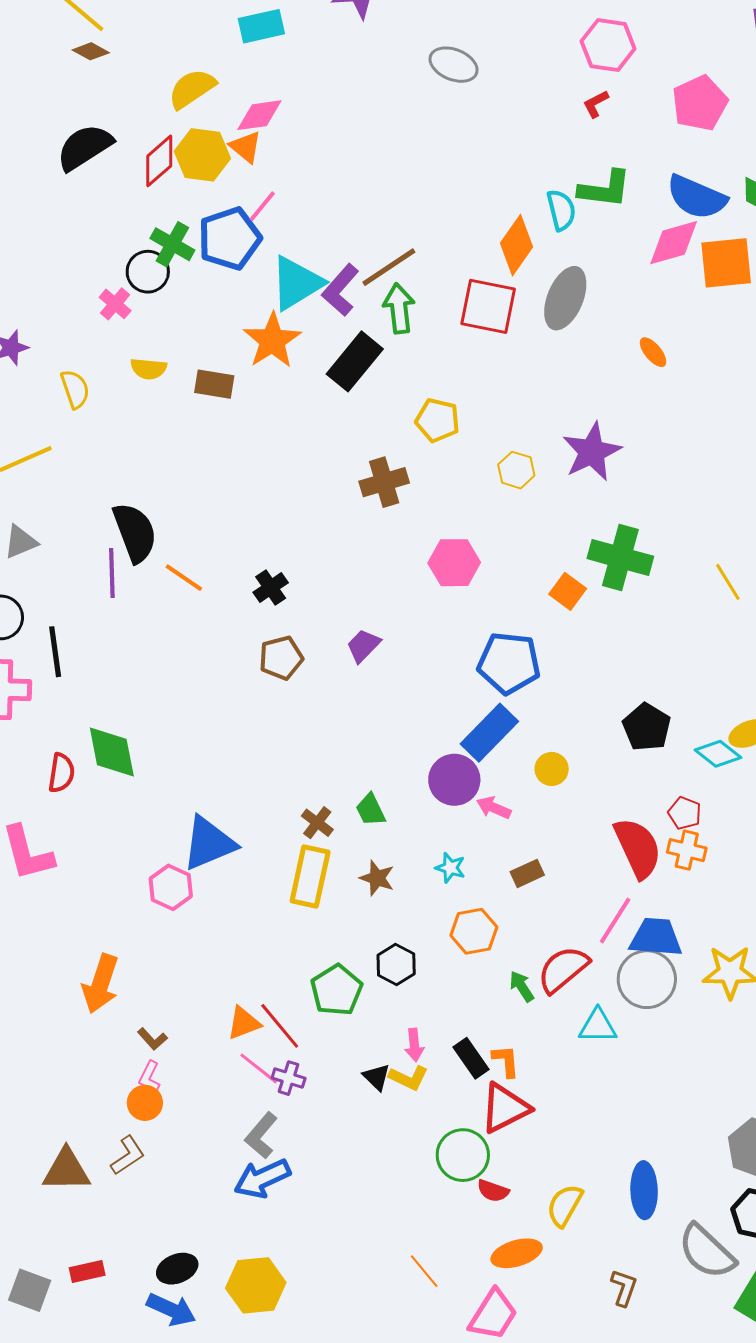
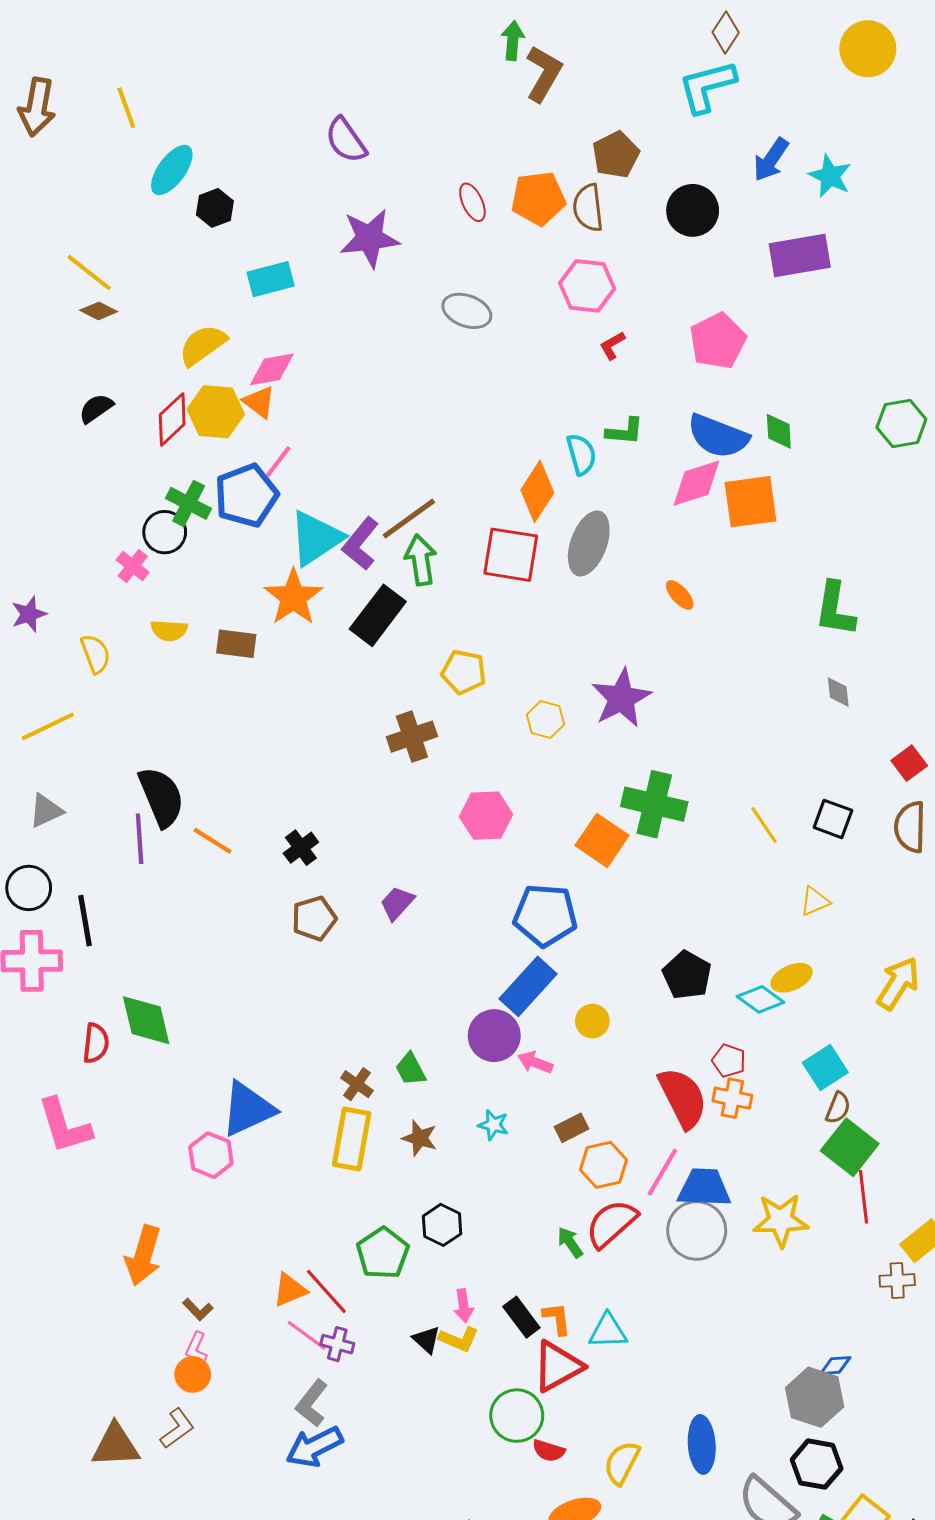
pink hexagon: (608, 45) -> (587, 286), moved
black semicircle: (85, 147) -> (96, 408), size x0.6
green L-shape: (605, 189) -> (625, 431), size x0.7
orange square: (568, 591) -> (602, 840), size x1.4
orange hexagon: (474, 931) -> (603, 1165), moved
cyan triangle: (598, 1026) -> (608, 1331), moved

